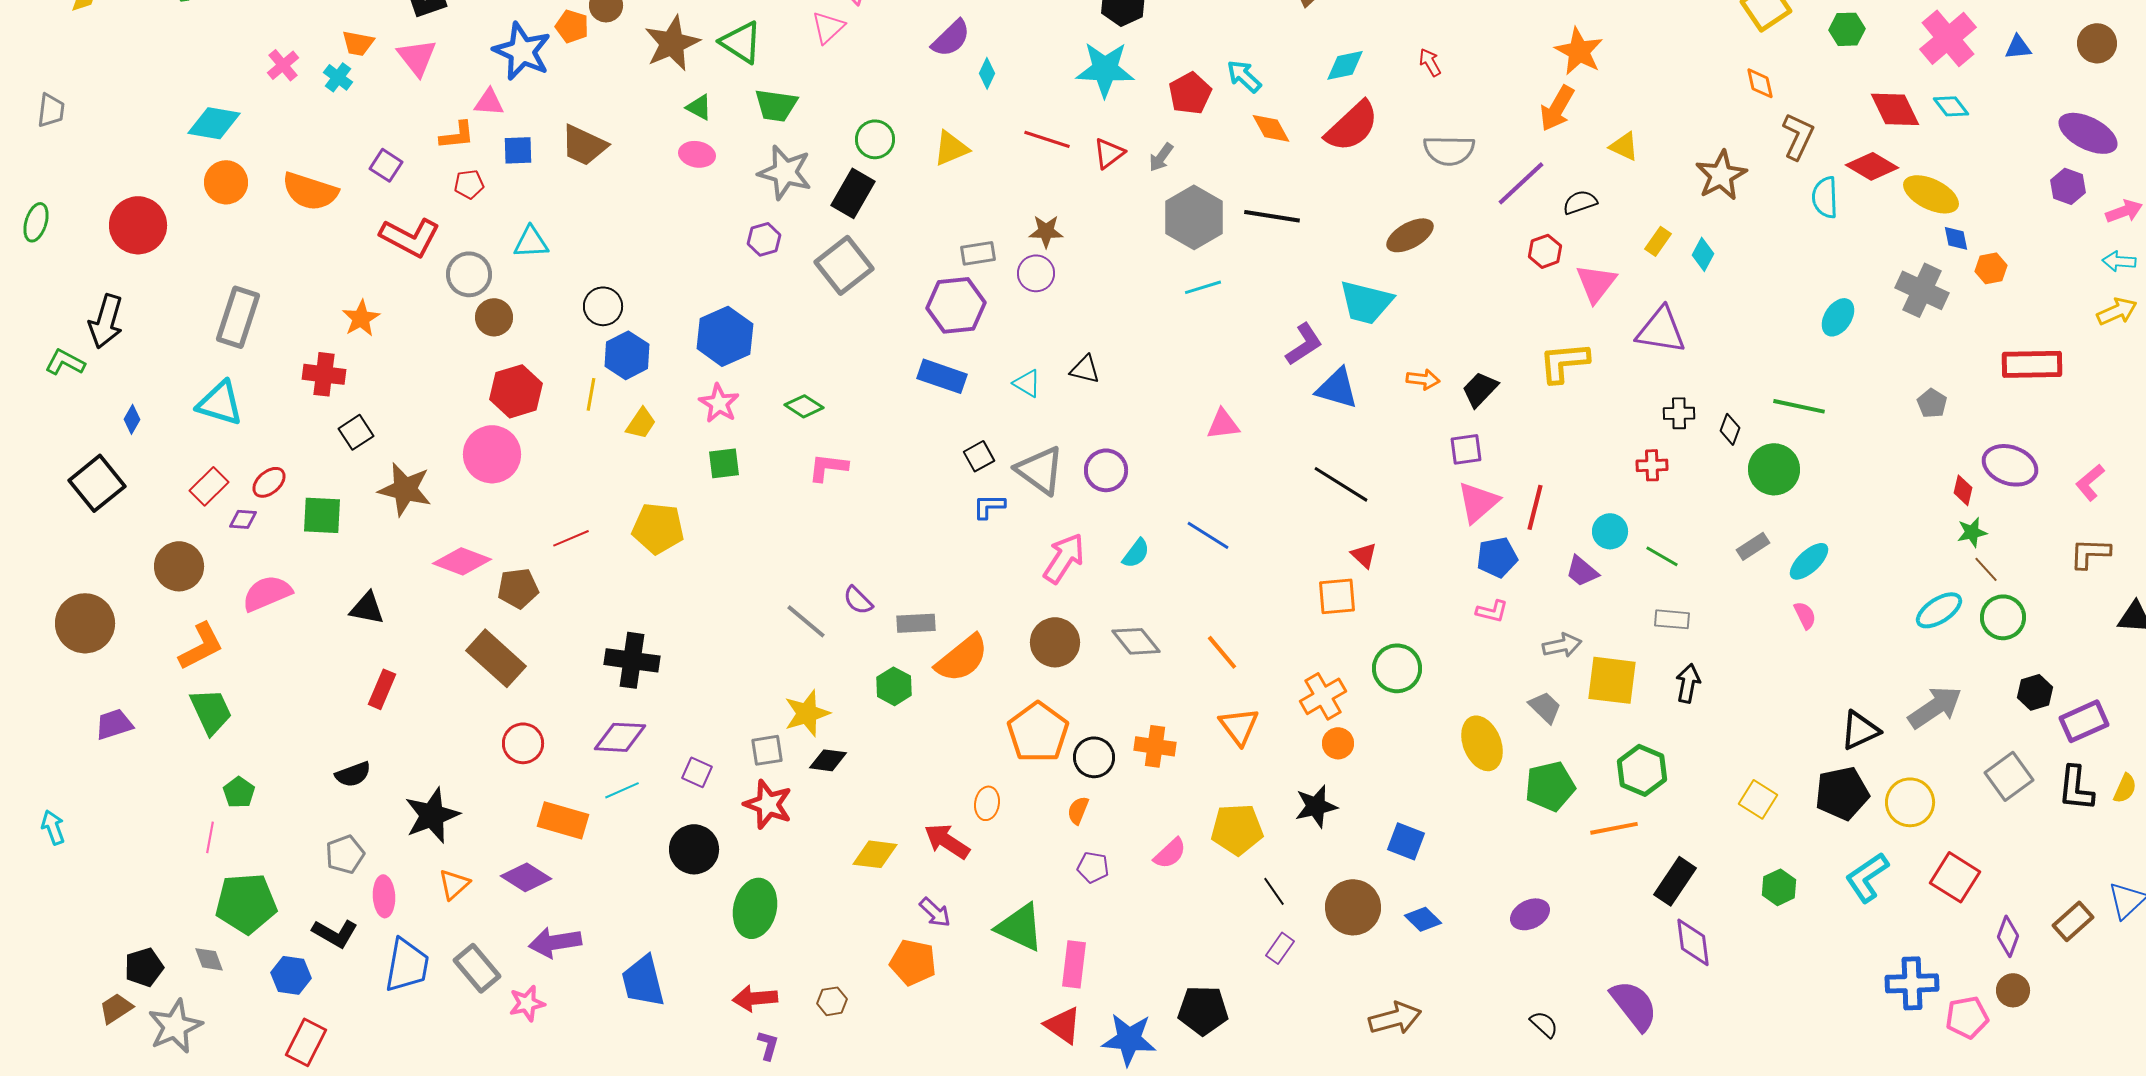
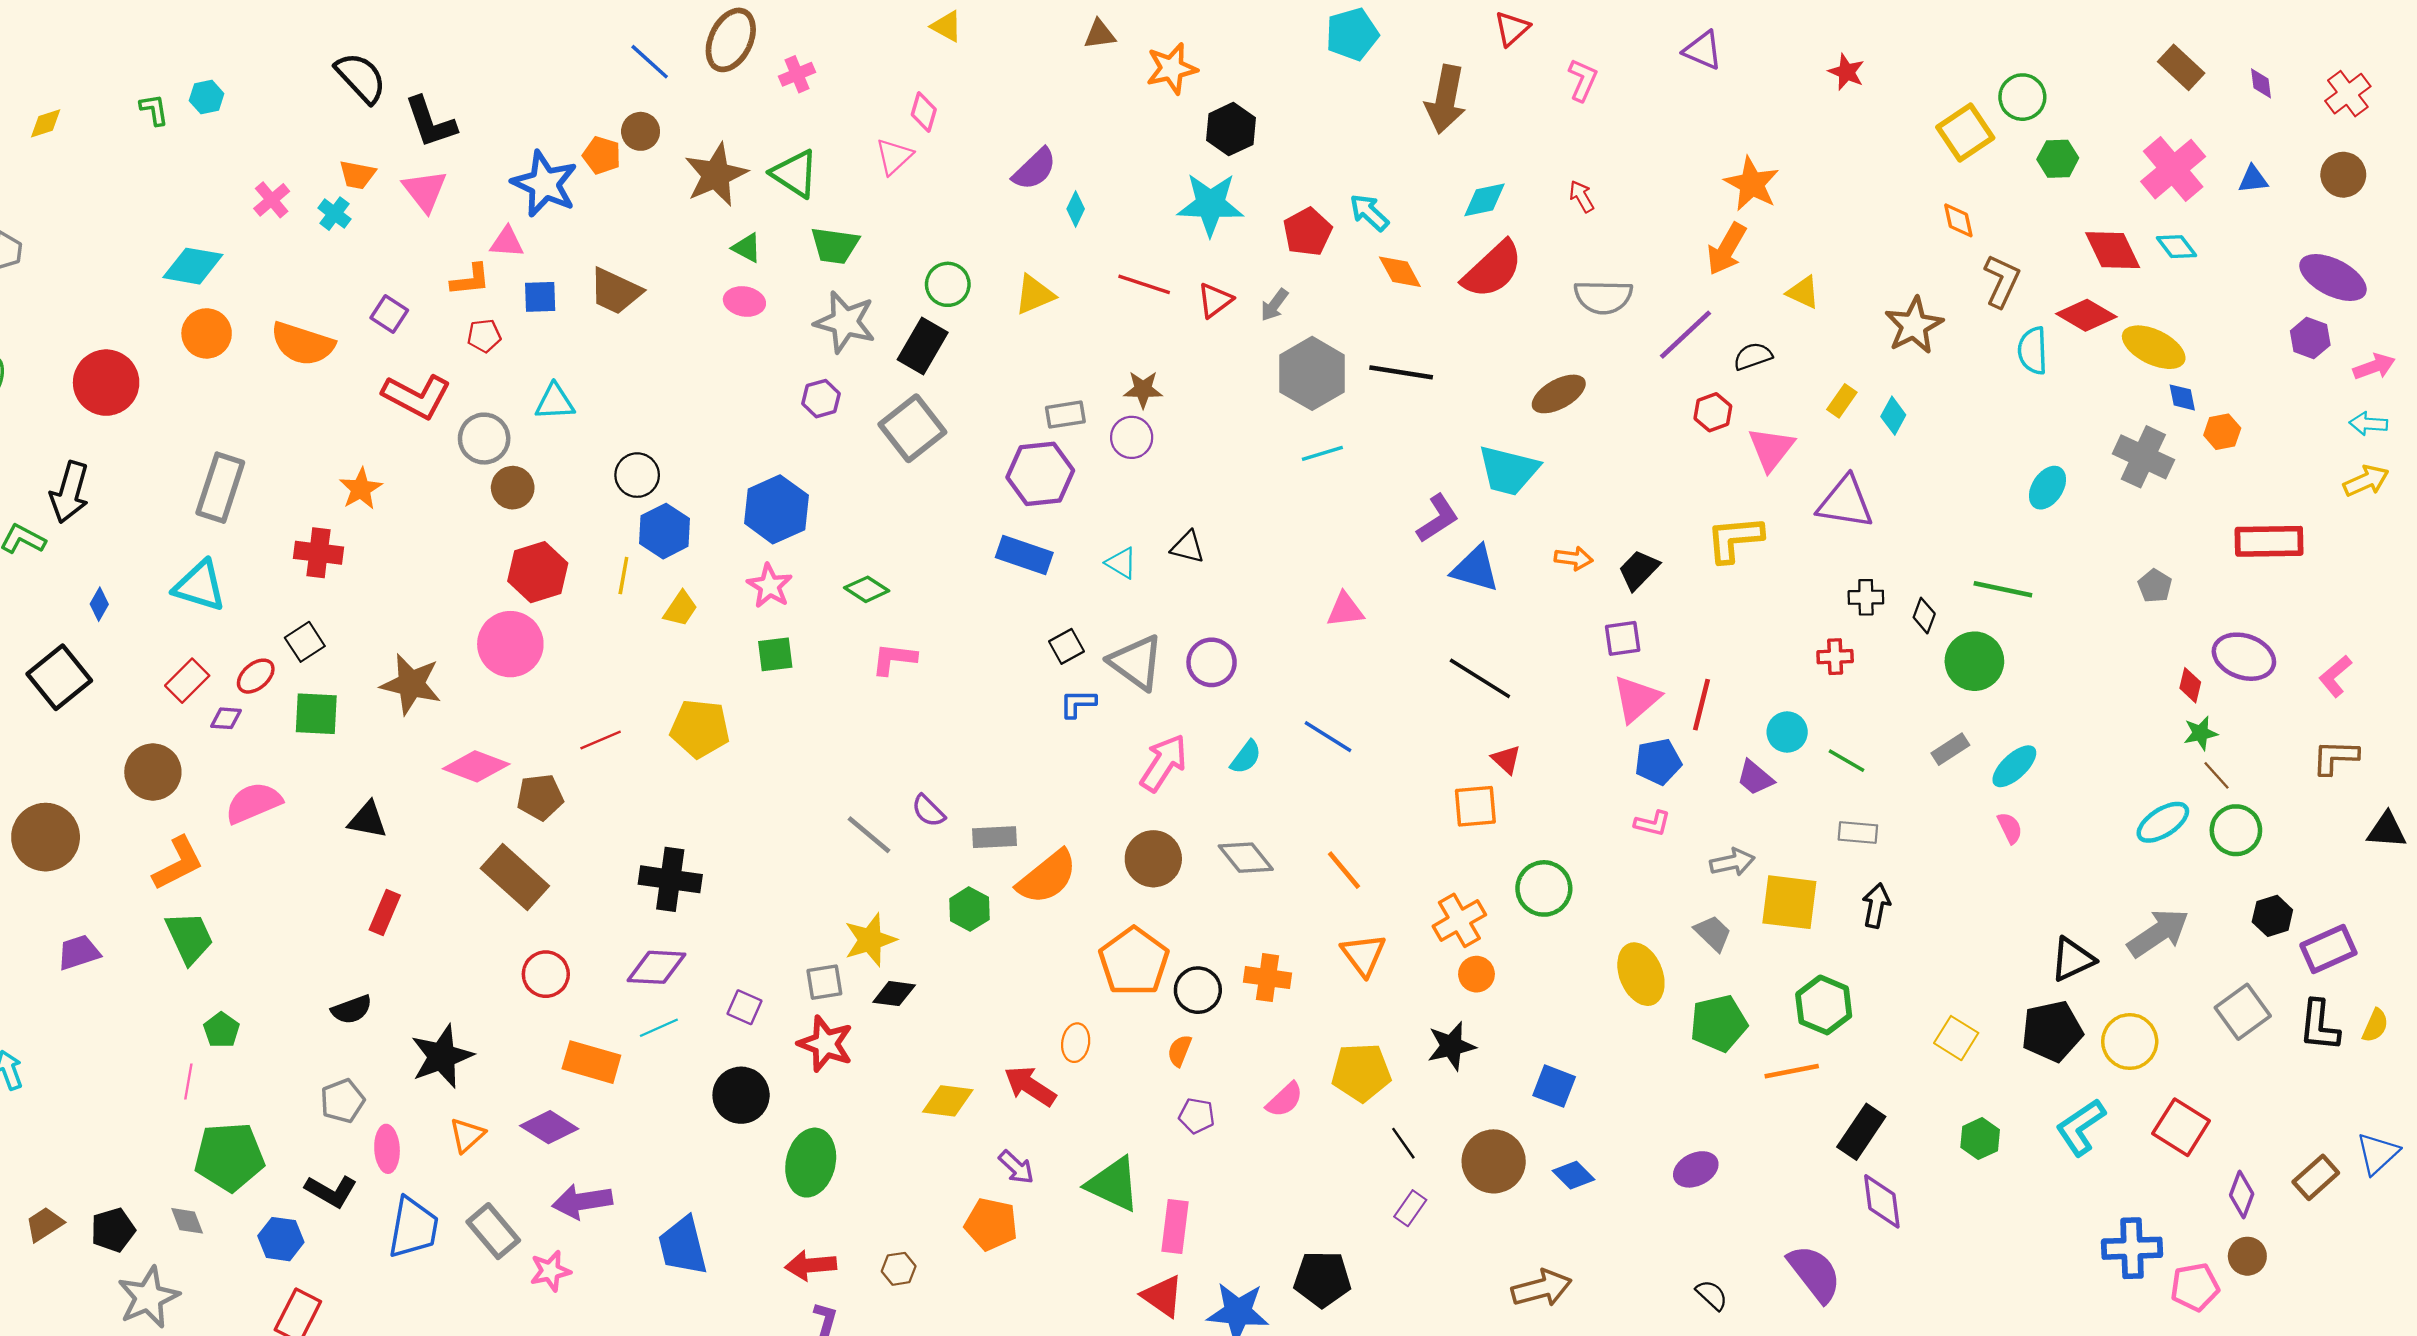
black square: (356, 432) -> (305, 642), moved
brown trapezoid: (116, 1008) -> (44, 1224), moved

